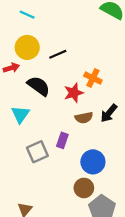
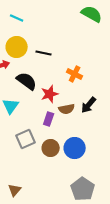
black line: (58, 54) -> (44, 53), turned 35
red star: (74, 93) -> (50, 94), moved
purple rectangle: (62, 140) -> (49, 119), moved
brown circle: (84, 188) -> (51, 148), moved

